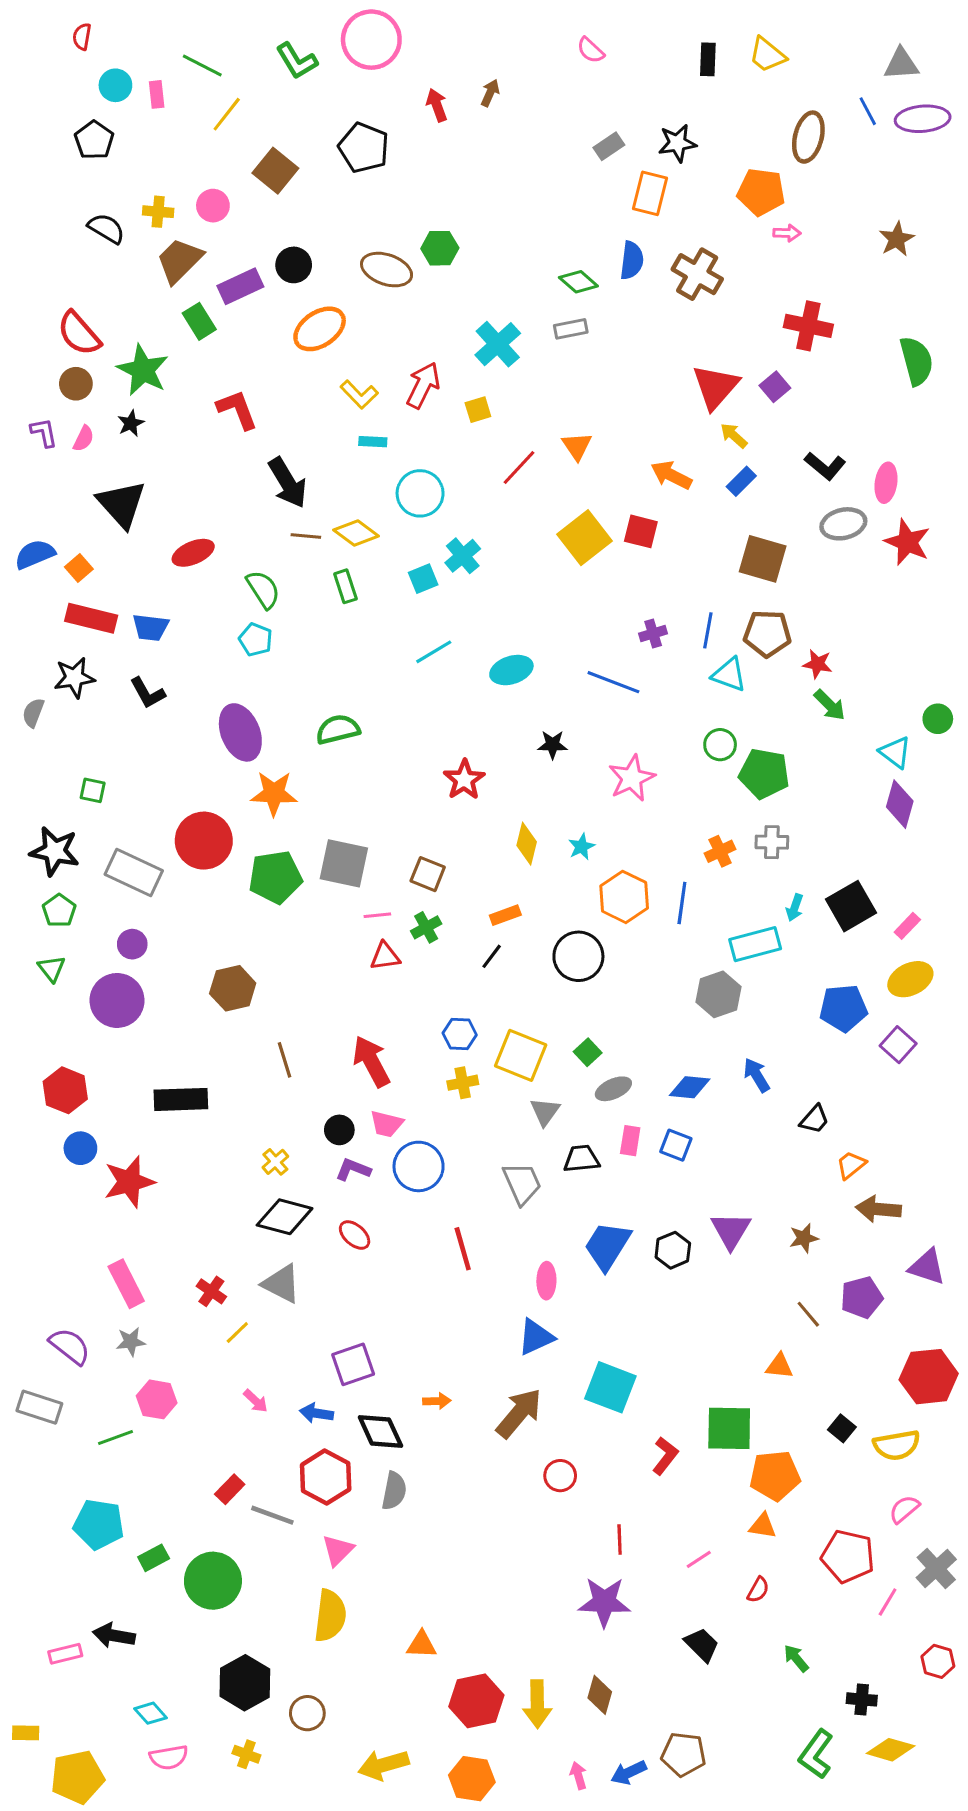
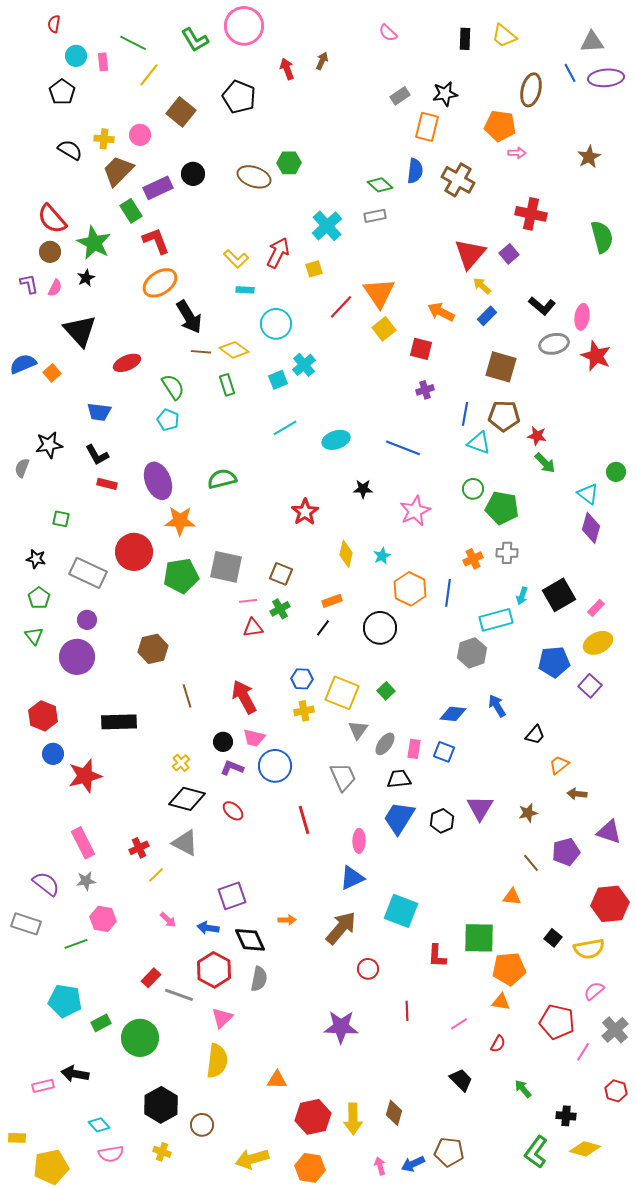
orange ellipse: (320, 329) -> (160, 283), moved
red L-shape: (237, 410) -> (156, 241), moved
orange triangle: (577, 446) -> (379, 293), size x1.6
yellow square: (585, 538) -> (384, 329), moved, size x0.7
red rectangle: (91, 618) -> (107, 484), moved, size x0.6
purple cross: (653, 633) -> (425, 390), moved
black star: (55, 851) -> (36, 559), size x0.6
gray ellipse: (613, 1089) -> (385, 744), moved, turned -30
black trapezoid: (581, 1159) -> (399, 779), moved
brown arrow: (878, 1209) -> (577, 794), size x0.7
red cross: (211, 1291) -> (139, 848), turned 30
red L-shape: (665, 1456) -> (437, 956), turned 145
purple star: (604, 1602) -> (341, 1027), moved

